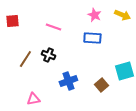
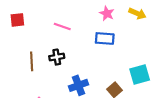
black cross: (48, 55) -> (57, 57), turned -32
brown line: (25, 59) -> (32, 61), turned -36

